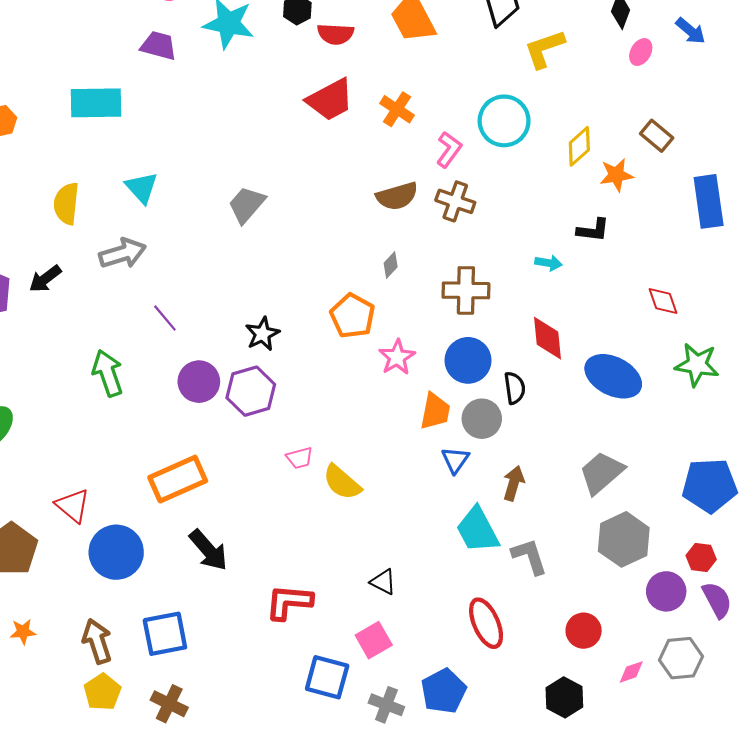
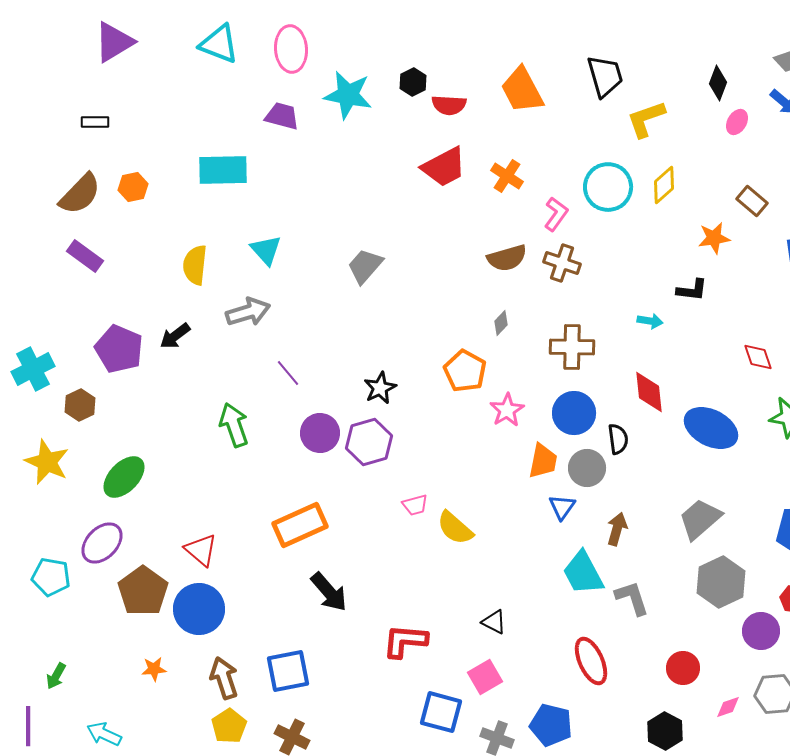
yellow diamond: (579, 146) -> (664, 185), moved
blue circle: (116, 552) -> (199, 609), moved
blue pentagon: (444, 691) -> (551, 725), turned -30

